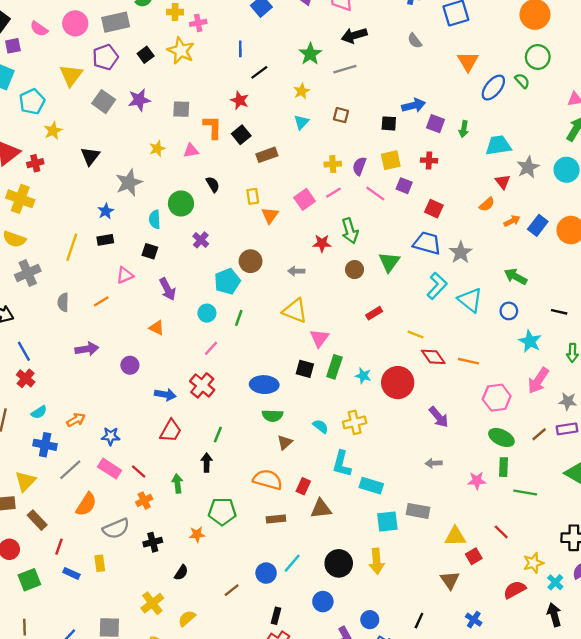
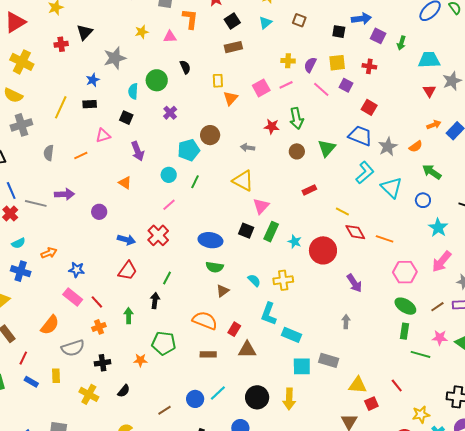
black square: (241, 135) -> (232, 21), moved
red cross: (35, 163) -> (61, 44), moved
orange semicircle: (487, 204) -> (416, 146), moved
gray arrow: (434, 463) -> (346, 322), turned 88
gray line: (70, 470) -> (36, 203), moved, turned 50
pink star: (477, 481) -> (440, 338), moved
yellow cross: (152, 603) -> (89, 394), moved, turned -30

